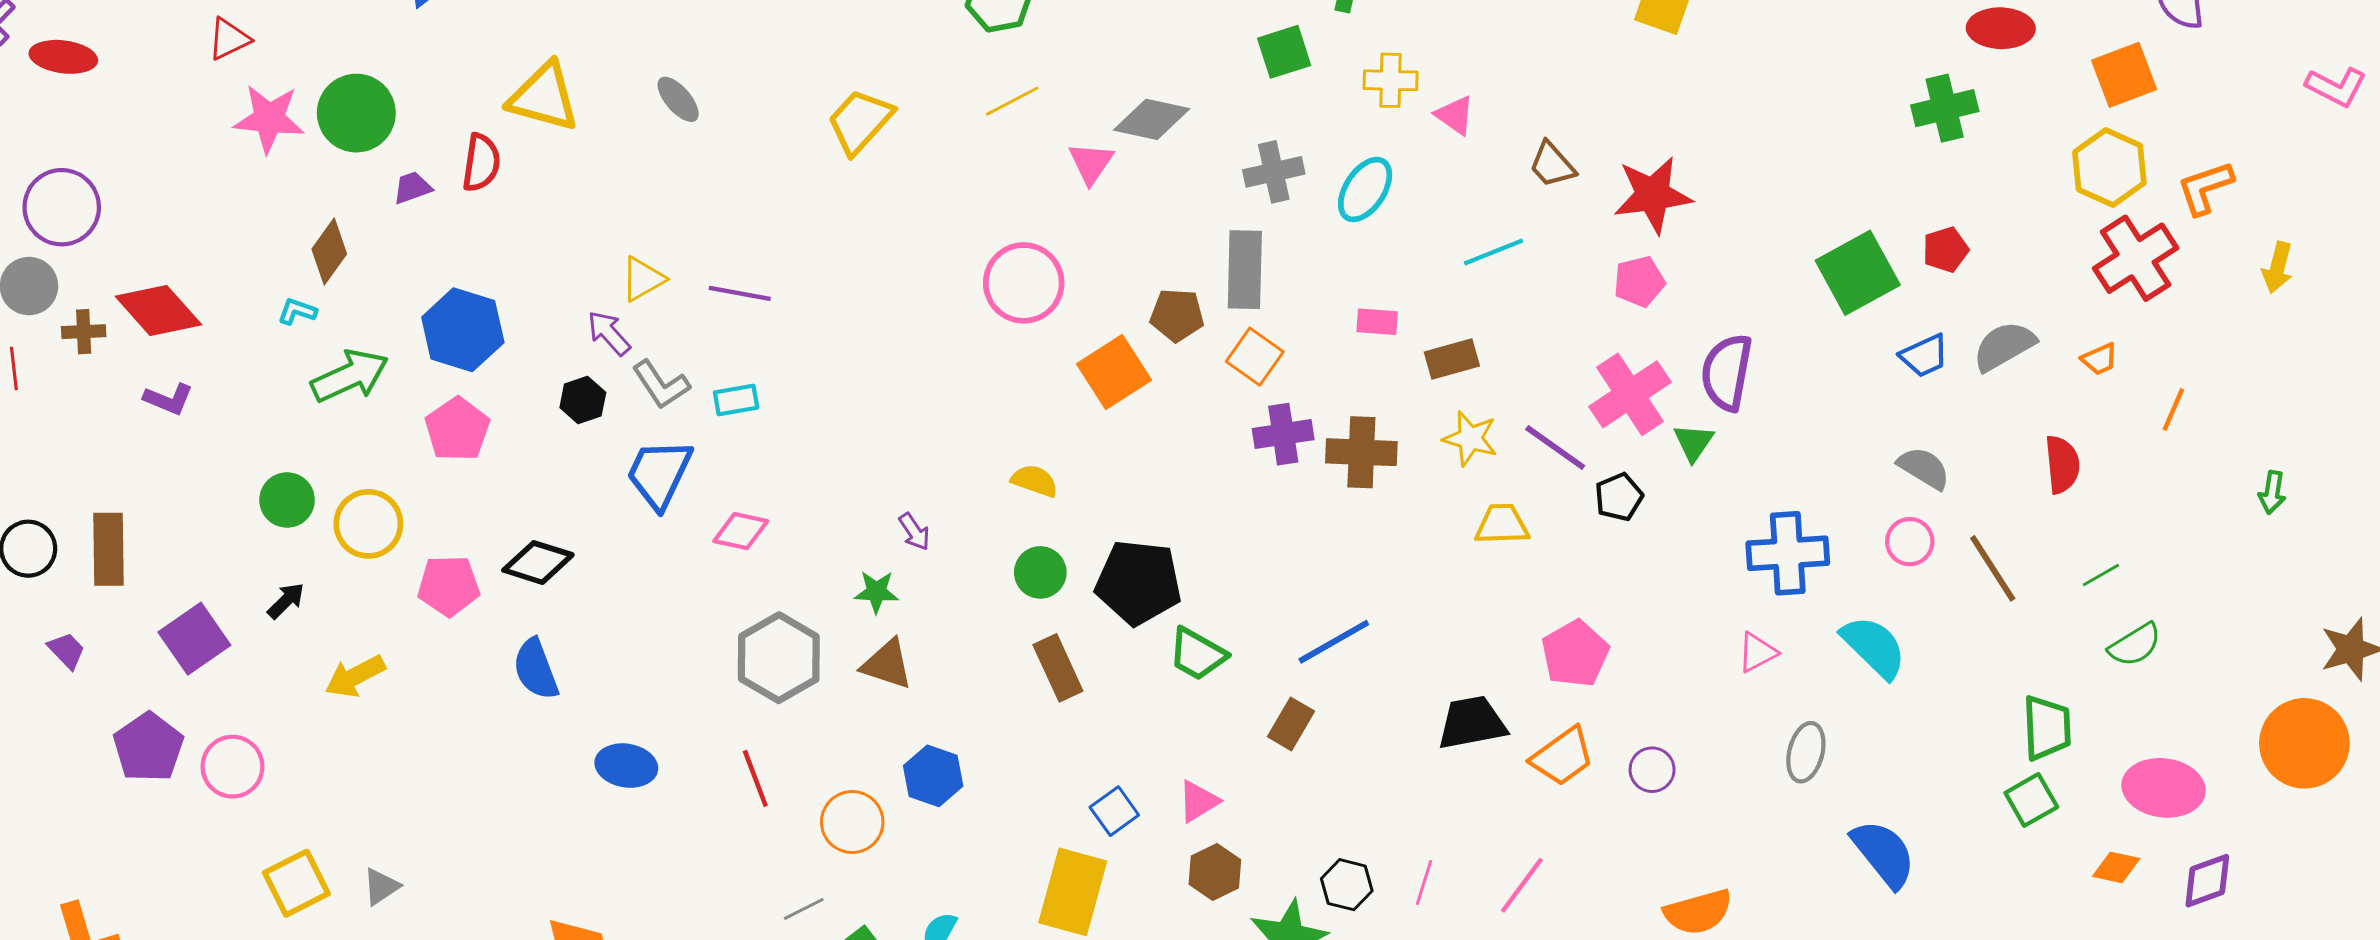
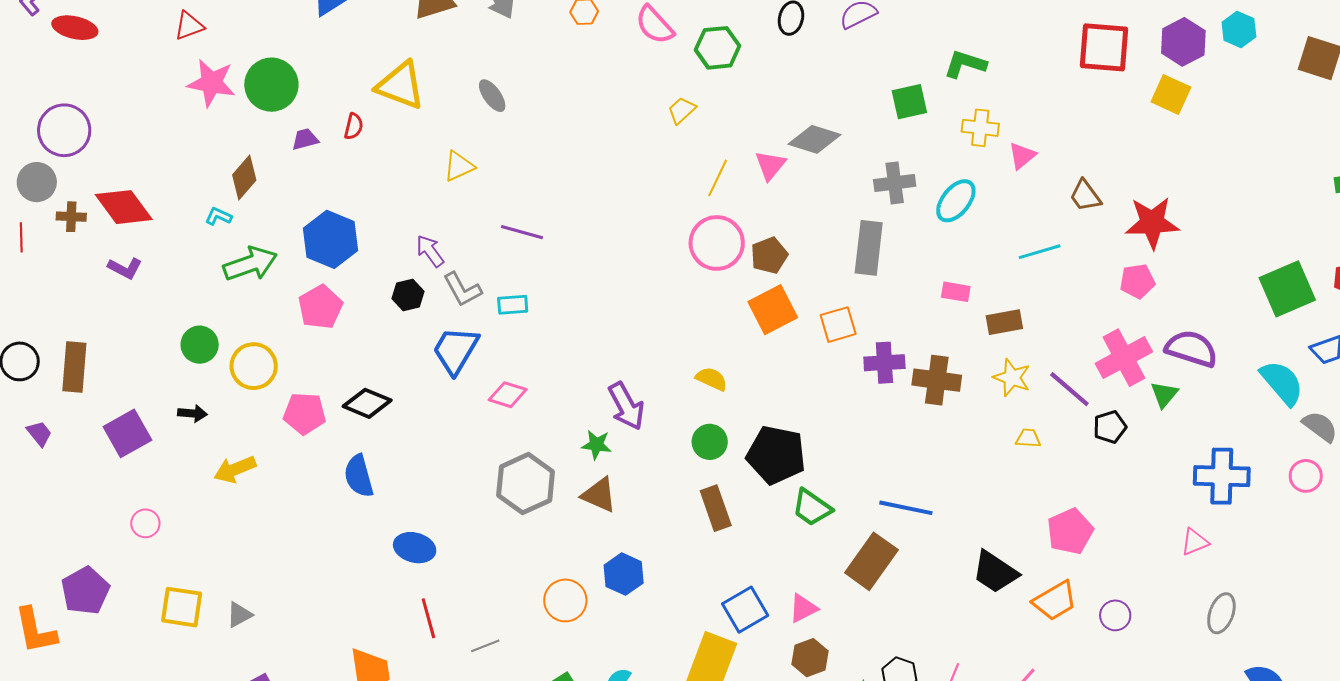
yellow line: (1012, 101) -> (718, 178), moved, turned -42
pink triangle: (1455, 115) -> (1022, 156), turned 40
yellow trapezoid: (860, 121) -> (682, 110), moved, size x0.6
red semicircle: (481, 163) -> (354, 126), size x0.7
yellow triangle: (643, 279) -> (459, 166), moved
brown pentagon: (1177, 315) -> (769, 255), moved, turned -30
orange square: (1255, 357) -> (838, 325), moved, turned 33
purple semicircle: (1727, 372) -> (1191, 349), turned 92
yellow trapezoid: (1502, 524) -> (1028, 438), size x0.7
purple arrow: (914, 532) -> (626, 406), size x1.8
black arrow: (286, 601) -> (192, 413), turned 44
blue line: (1334, 642) -> (906, 508), turned 36
cyan semicircle: (1874, 647) -> (1282, 383), moved
black trapezoid: (1472, 723) -> (995, 572), turned -141
brown rectangle: (1291, 724) -> (871, 561), size x1.6
purple pentagon: (148, 747) -> (85, 591), moved
pink circle: (233, 767) -> (145, 523), size x0.7
red line: (755, 778) -> (428, 618), moved
blue square: (1114, 811) -> (745, 610), size x1.4
yellow square: (296, 883) -> (182, 607), turned 30
gray line: (804, 909) -> (485, 646), moved

